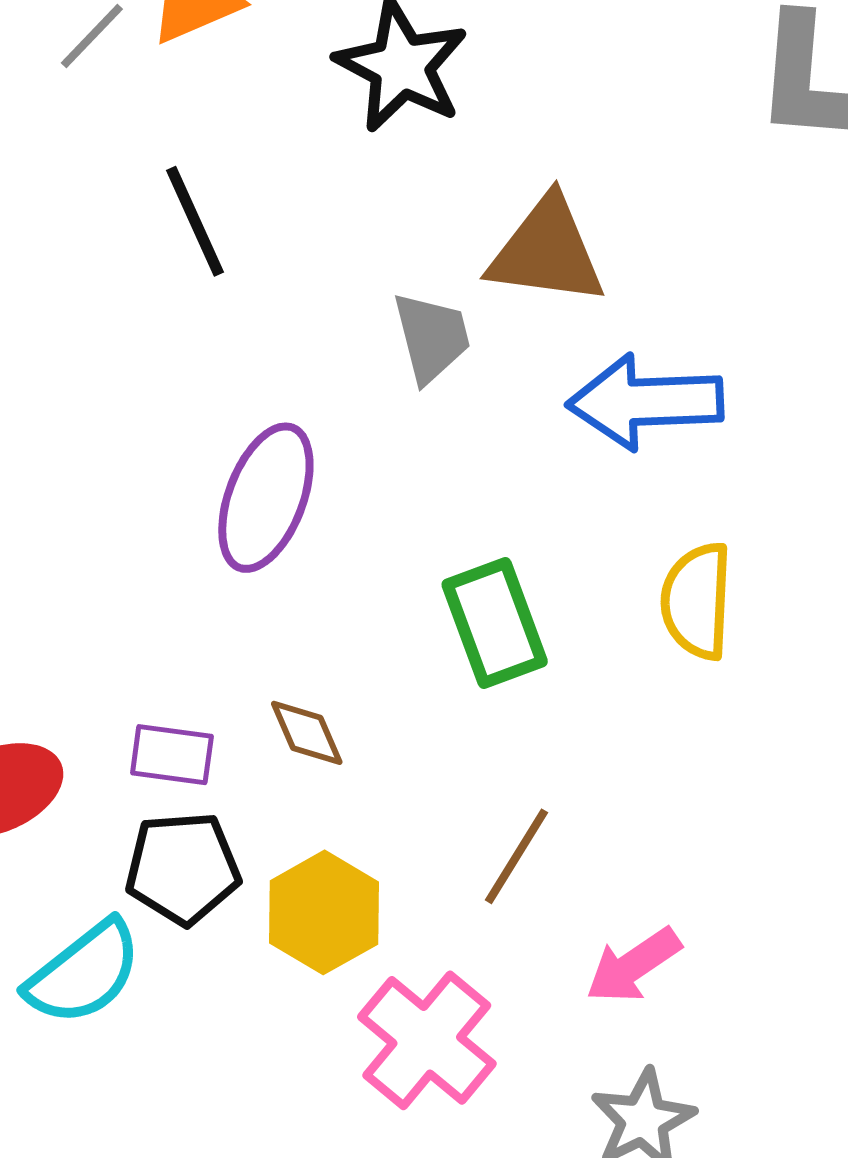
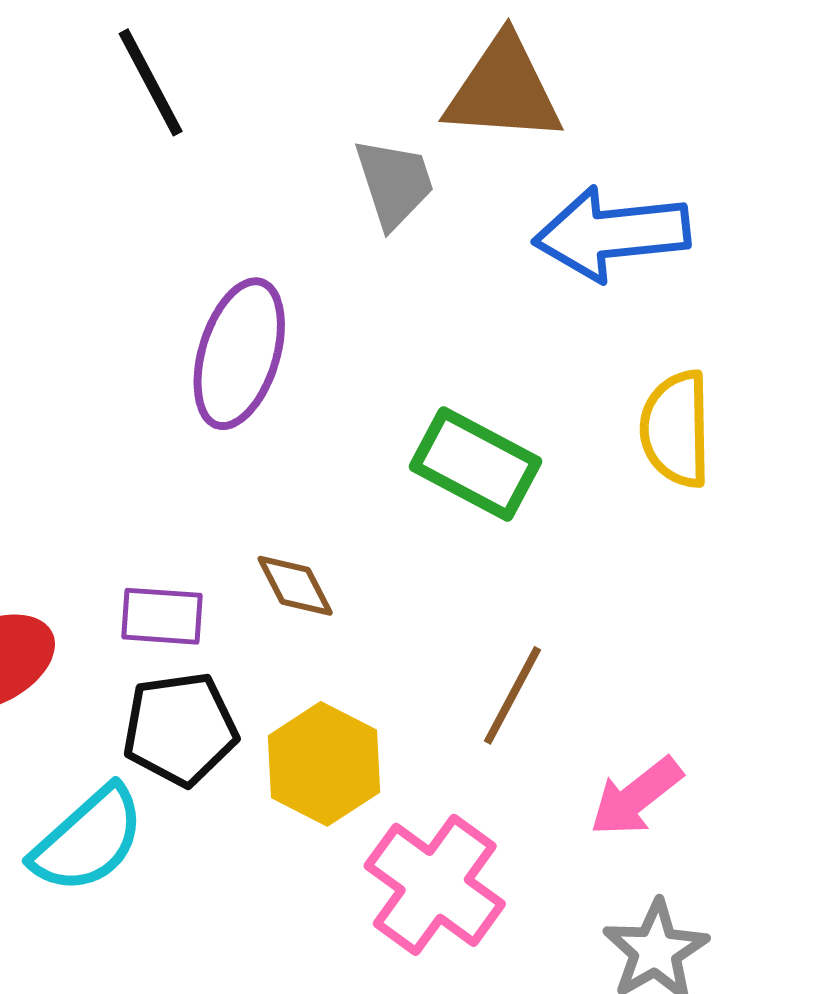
green rectangle: (495, 623) -> (476, 464), turned -38

